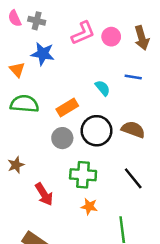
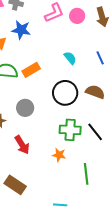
blue line: (133, 77) -> (100, 58), moved, turned 56
orange rectangle: (67, 108) -> (31, 70), moved
gray circle: (62, 138) -> (25, 108), moved
green cross: (83, 175) -> (70, 130), moved

